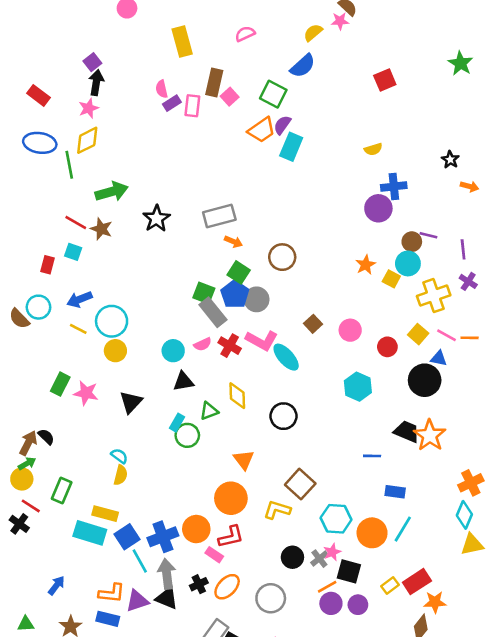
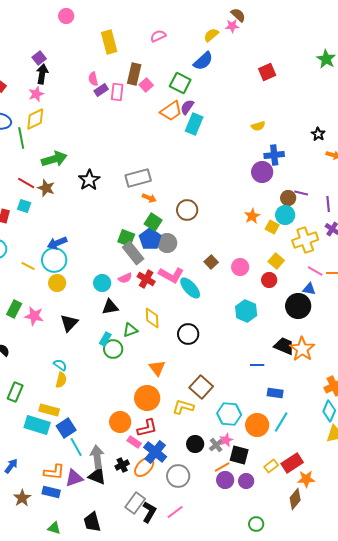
blue arrow: (80, 299) -> (57, 243), moved
yellow square: (418, 334) -> (276, 261), moved
blue cross: (163, 537) -> (155, 452), moved, turned -30

